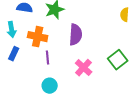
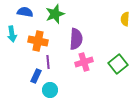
blue rectangle: (14, 54) -> (36, 76), moved
pink cross: (84, 68) -> (84, 62), moved, turned 30

